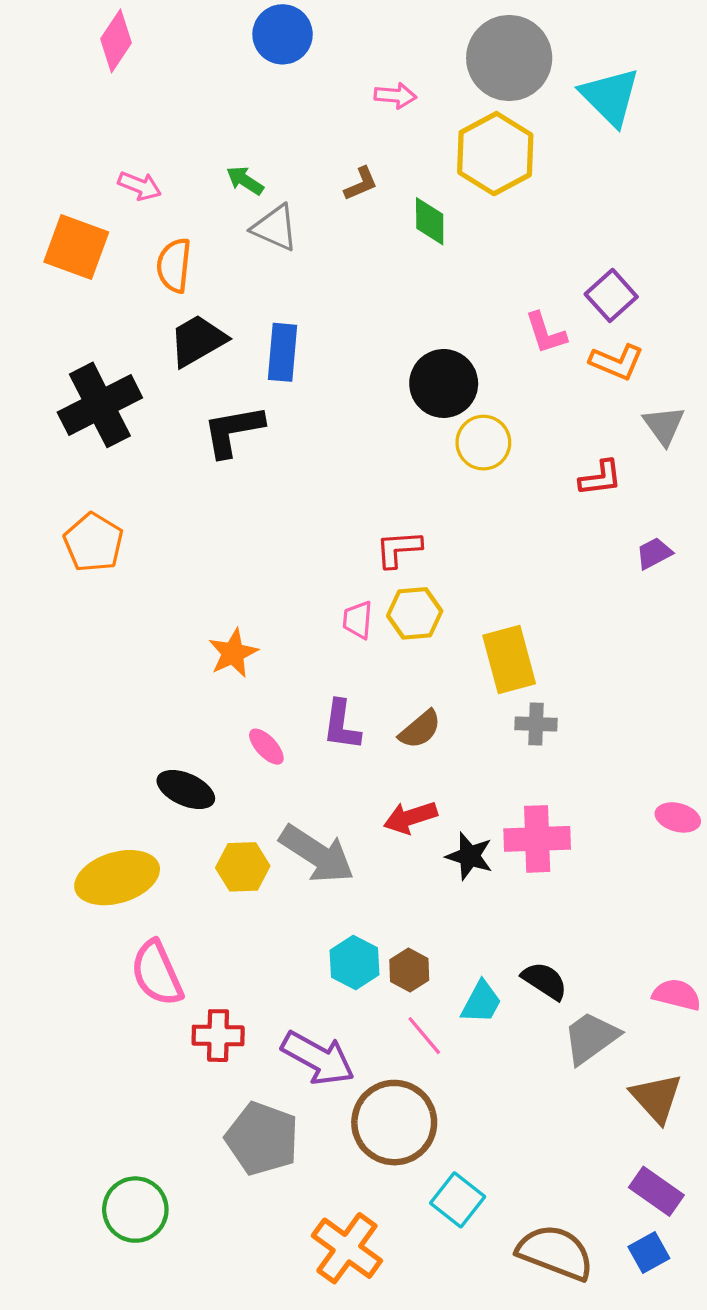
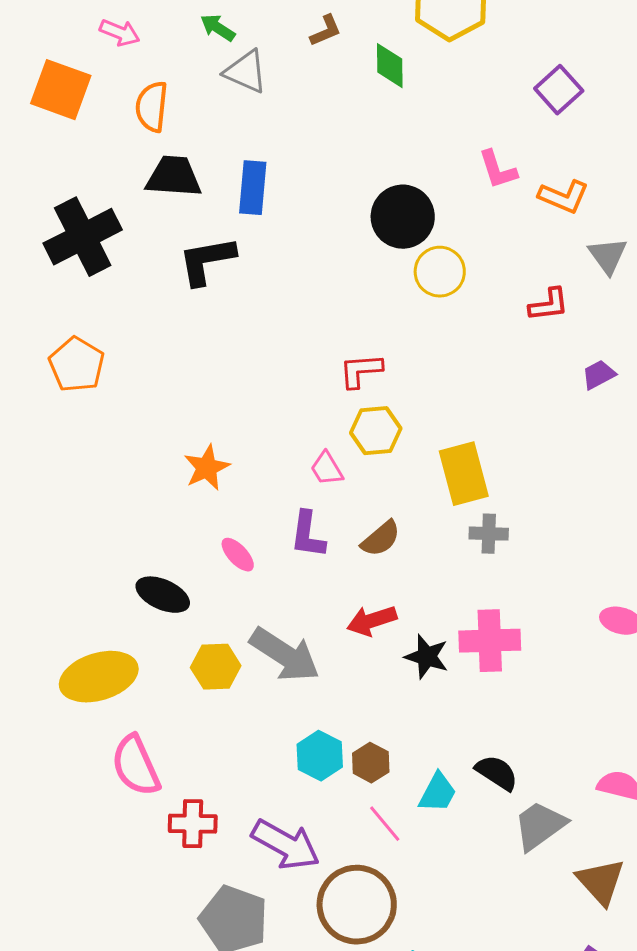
purple square: (611, 295) -> (559, 90), moved
black trapezoid: (198, 341) -> (174, 177), turned 34
pink trapezoid: (358, 620) -> (327, 469), moved, turned -36

